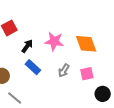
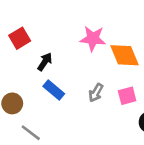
pink star: (54, 41) -> (93, 39), moved

